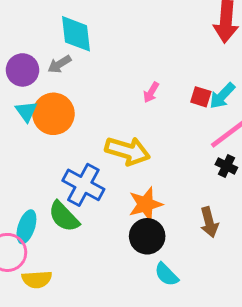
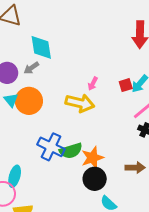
red square: (201, 97) -> (126, 85), turned -32
yellow arrow: (128, 151) -> (80, 103), moved
green semicircle: (64, 217) -> (71, 151), moved, turned -60
brown arrow: (209, 222) -> (135, 168), turned -72

